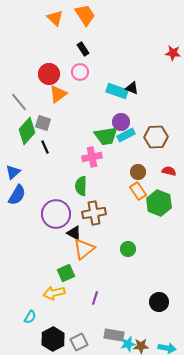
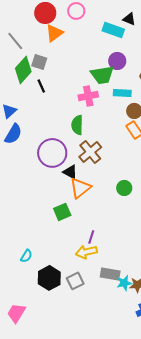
black triangle: (132, 88) -> (129, 19), moved
cyan rectangle: (126, 135) -> (122, 93), moved, turned 30
brown cross: (94, 213) -> (90, 152), turned -30
yellow arrow: (54, 293) -> (86, 252), moved

